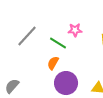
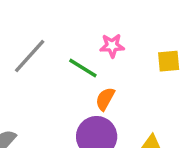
orange semicircle: (53, 63) -> (105, 99), moved

